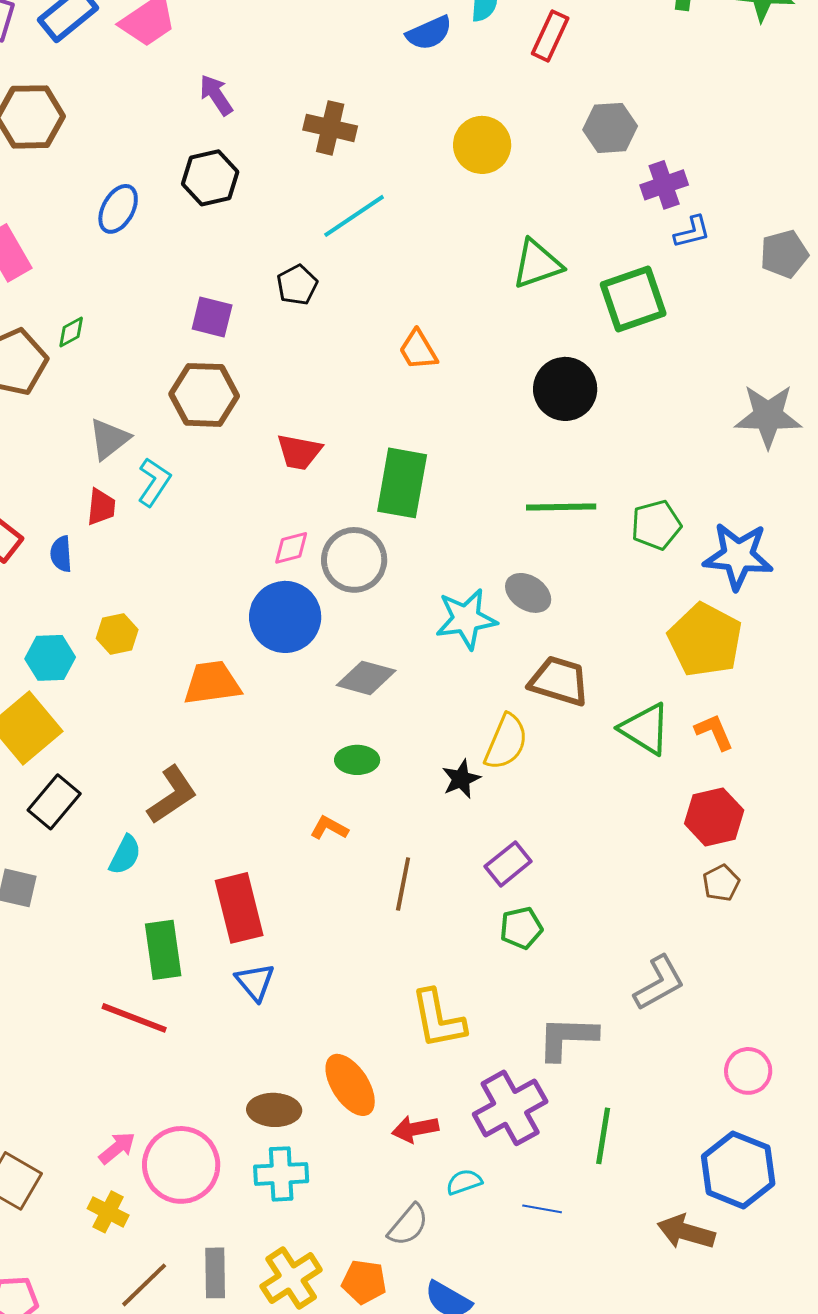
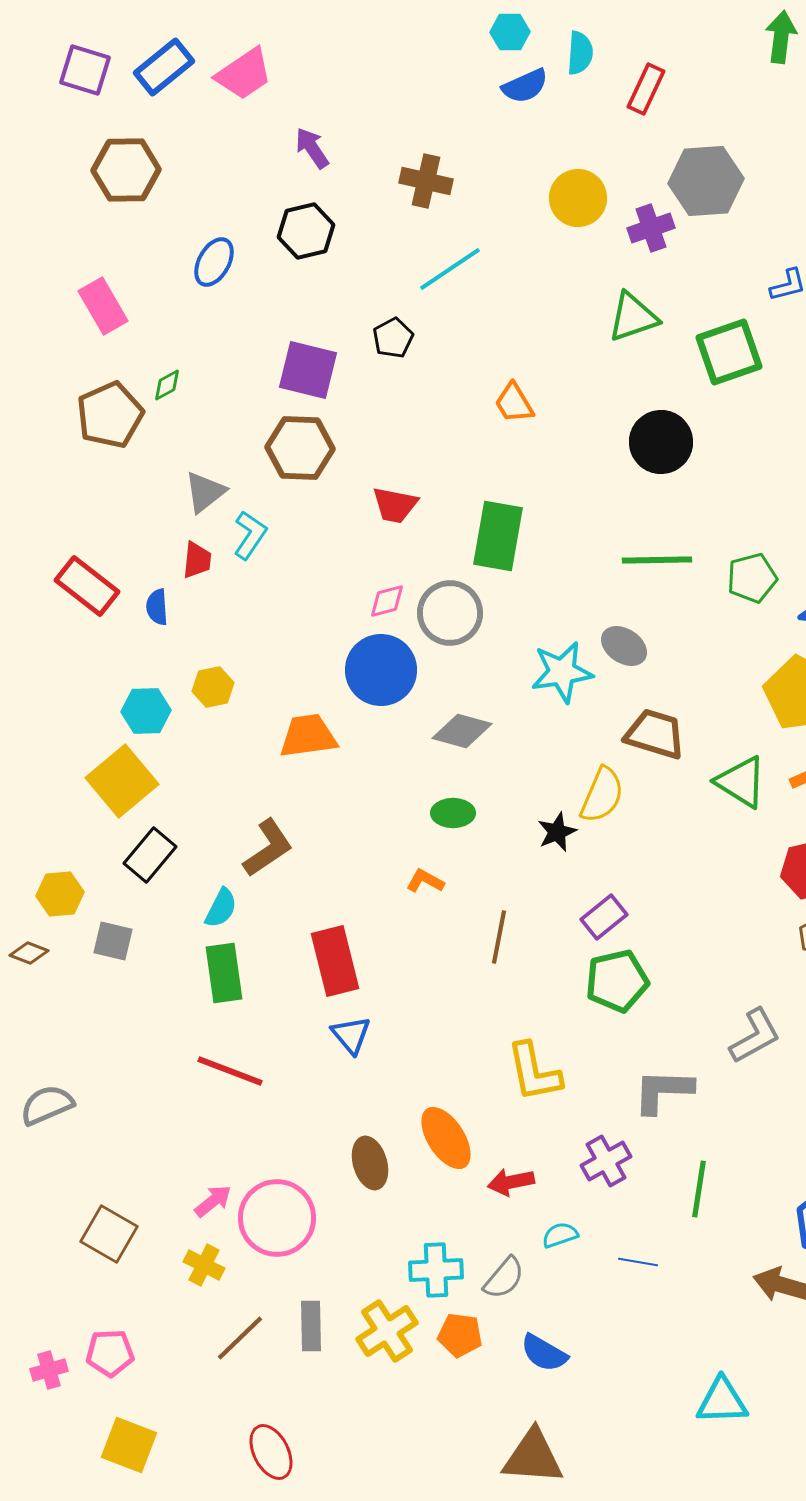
gray hexagon: (610, 128) -> (706, 181), size x1.4
purple cross: (664, 185) -> (651, 228), moved
purple square: (212, 317) -> (308, 370), size x1.4
green pentagon: (521, 928) -> (617, 981), size x1.5
green rectangle: (163, 950) -> (224, 973), moved
purple cross: (510, 1108) -> (606, 1161), size x0.7
brown ellipse: (274, 1110) -> (370, 1163), turned 72
cyan cross: (281, 1174) -> (436, 1270), moved

